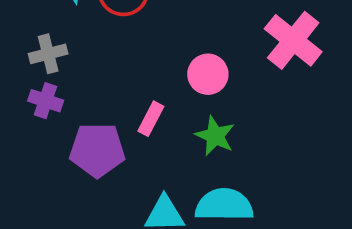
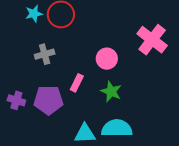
gray cross: (48, 54) -> (45, 54), moved
purple cross: (46, 101) -> (16, 100), moved

